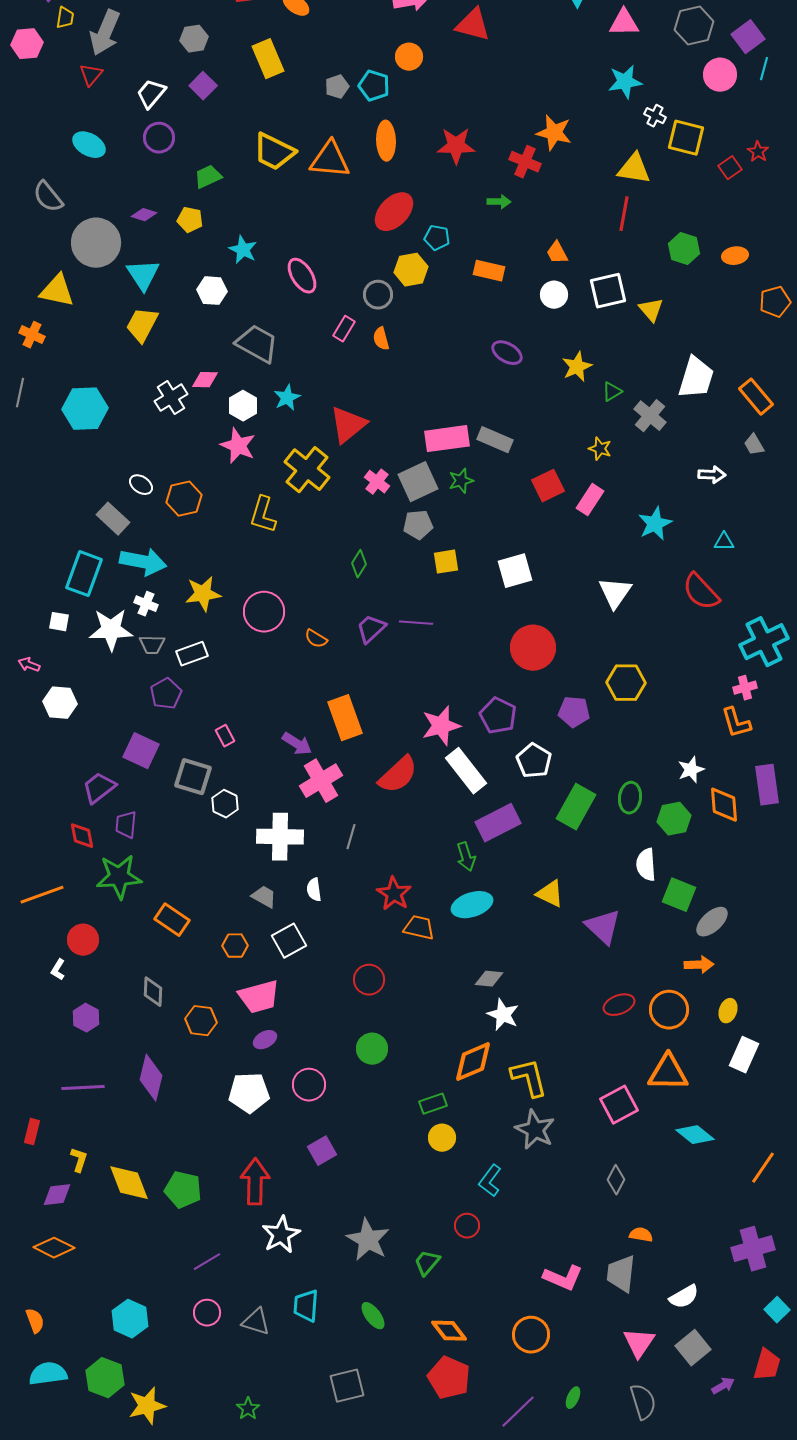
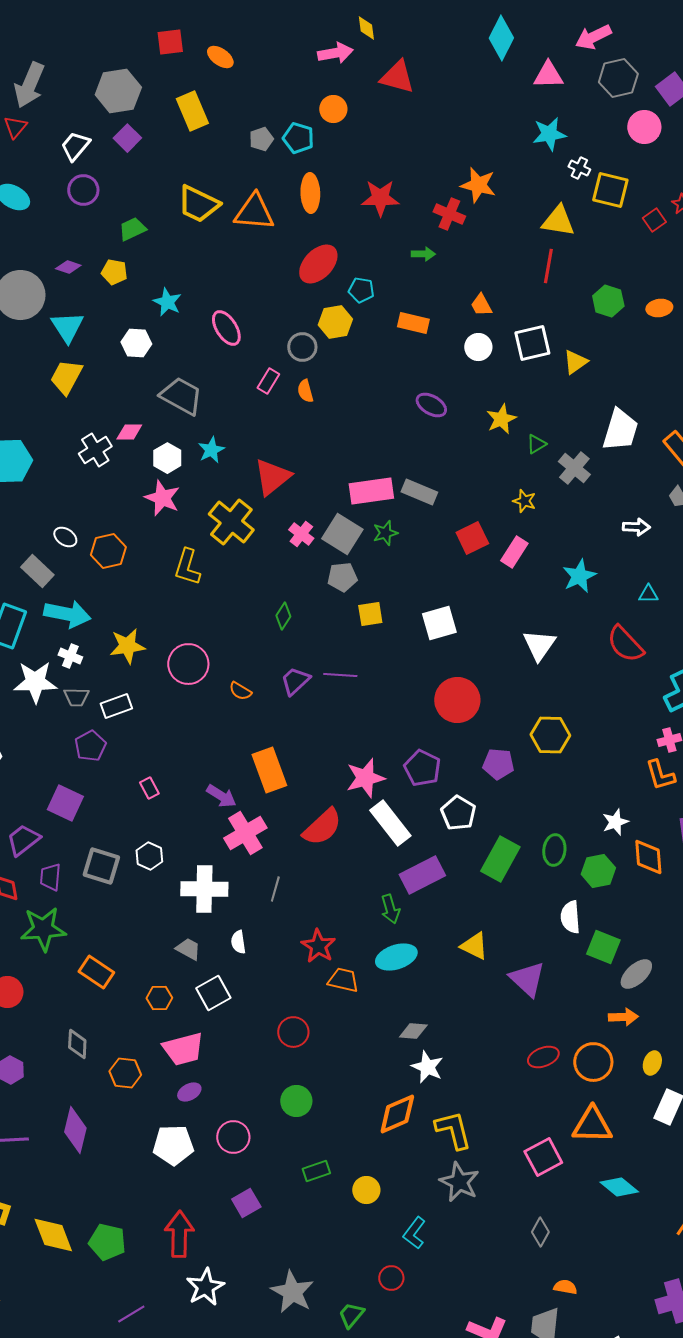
gray hexagon: (194, 39) -> (118, 91), size x1.6
yellow triangle: (651, 310) -> (575, 362), turned 36
gray square: (418, 482) -> (342, 534), turned -33
gray square: (193, 777) -> (101, 866), moved
green rectangle: (433, 1104) -> (316, 1171), moved

